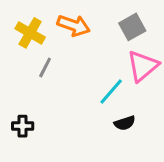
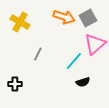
orange arrow: (74, 25) -> (64, 17), moved
gray line: (45, 67) -> (38, 54), moved

